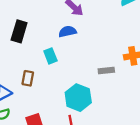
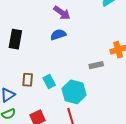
cyan rectangle: (50, 56) -> (49, 82), moved

